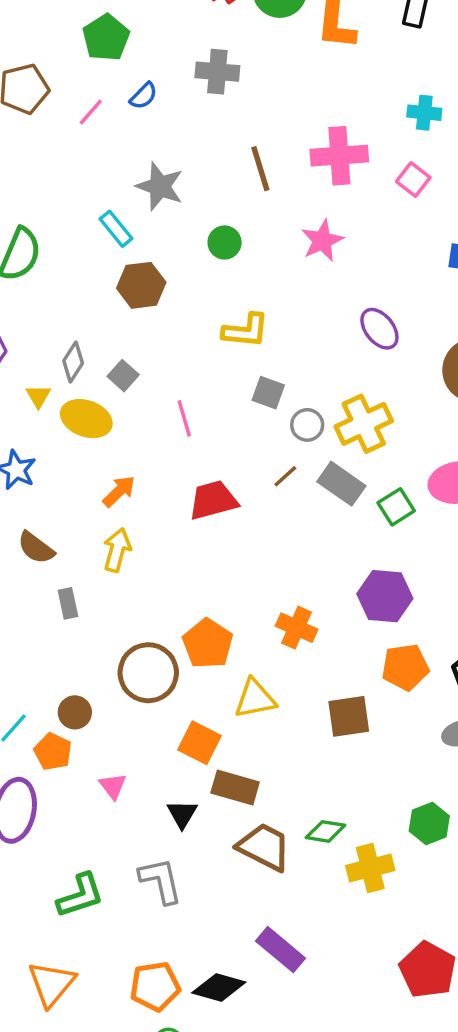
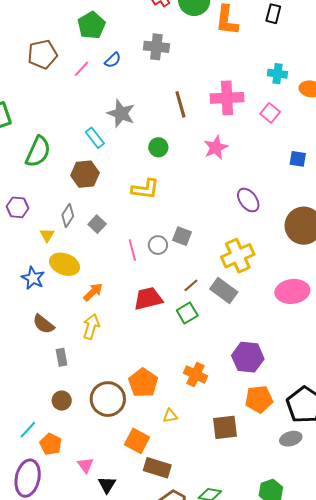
brown hexagon: (141, 285) -> (85, 174), moved
yellow L-shape: (246, 331) -> (145, 189), moved
yellow ellipse: (86, 419) -> (65, 264), moved
gray circle: (307, 425) -> (158, 245), moved
green square: (396, 507) -> (187, 313), moved
yellow triangle: (255, 699) -> (170, 416), size x0.6
brown circle: (75, 712) -> (62, 401), moved
black triangle: (182, 814) -> (107, 485), moved

